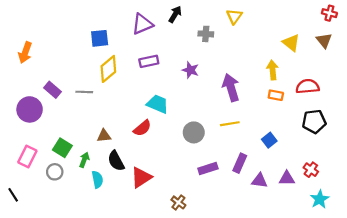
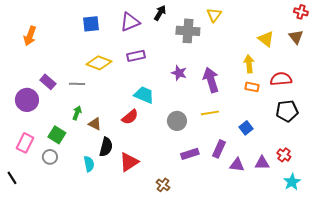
gray cross: (206, 34) -> (188, 31), size x1.6
blue square: (100, 38) -> (91, 24), moved
orange arrow: (25, 53) -> (30, 36), moved
yellow diamond: (108, 69) -> (99, 63), turned 60
purple star: (190, 70) -> (179, 73), moved
brown triangle: (104, 136) -> (95, 124), turned 32
green arrow: (84, 160) -> (77, 113), moved
black semicircle: (116, 161) -> (106, 147), turned -138

